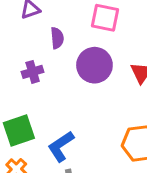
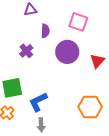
purple cross: (33, 72) -> (26, 51), turned -32

